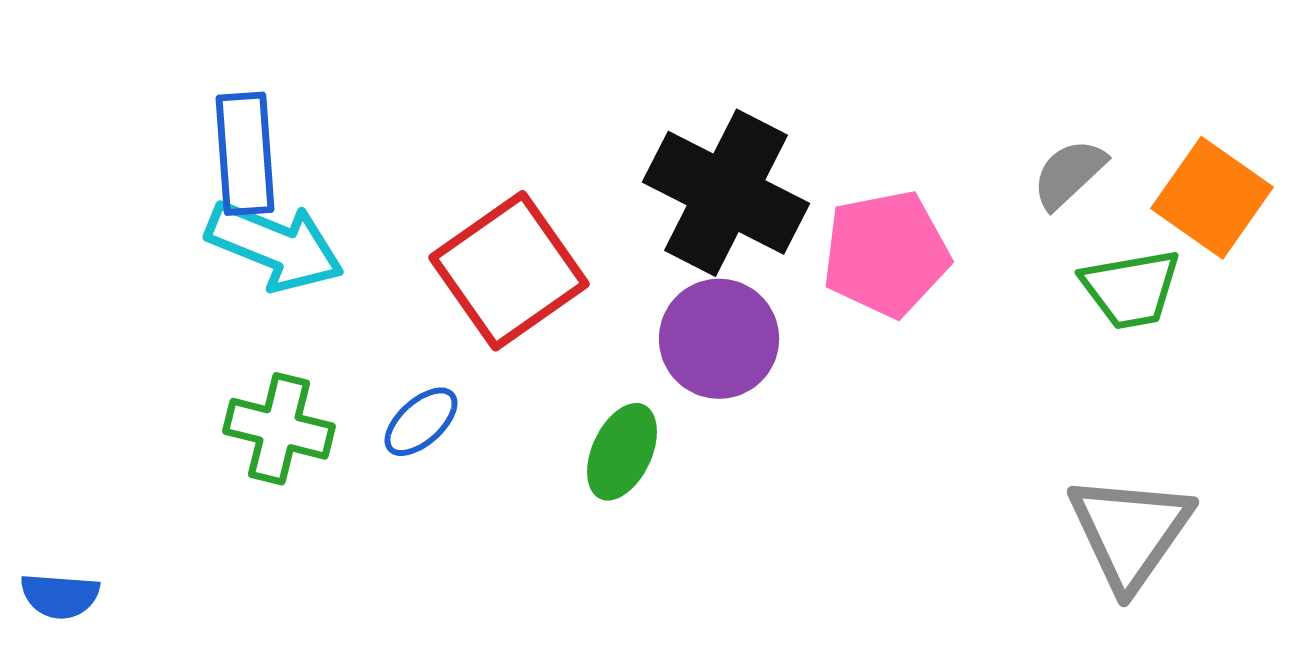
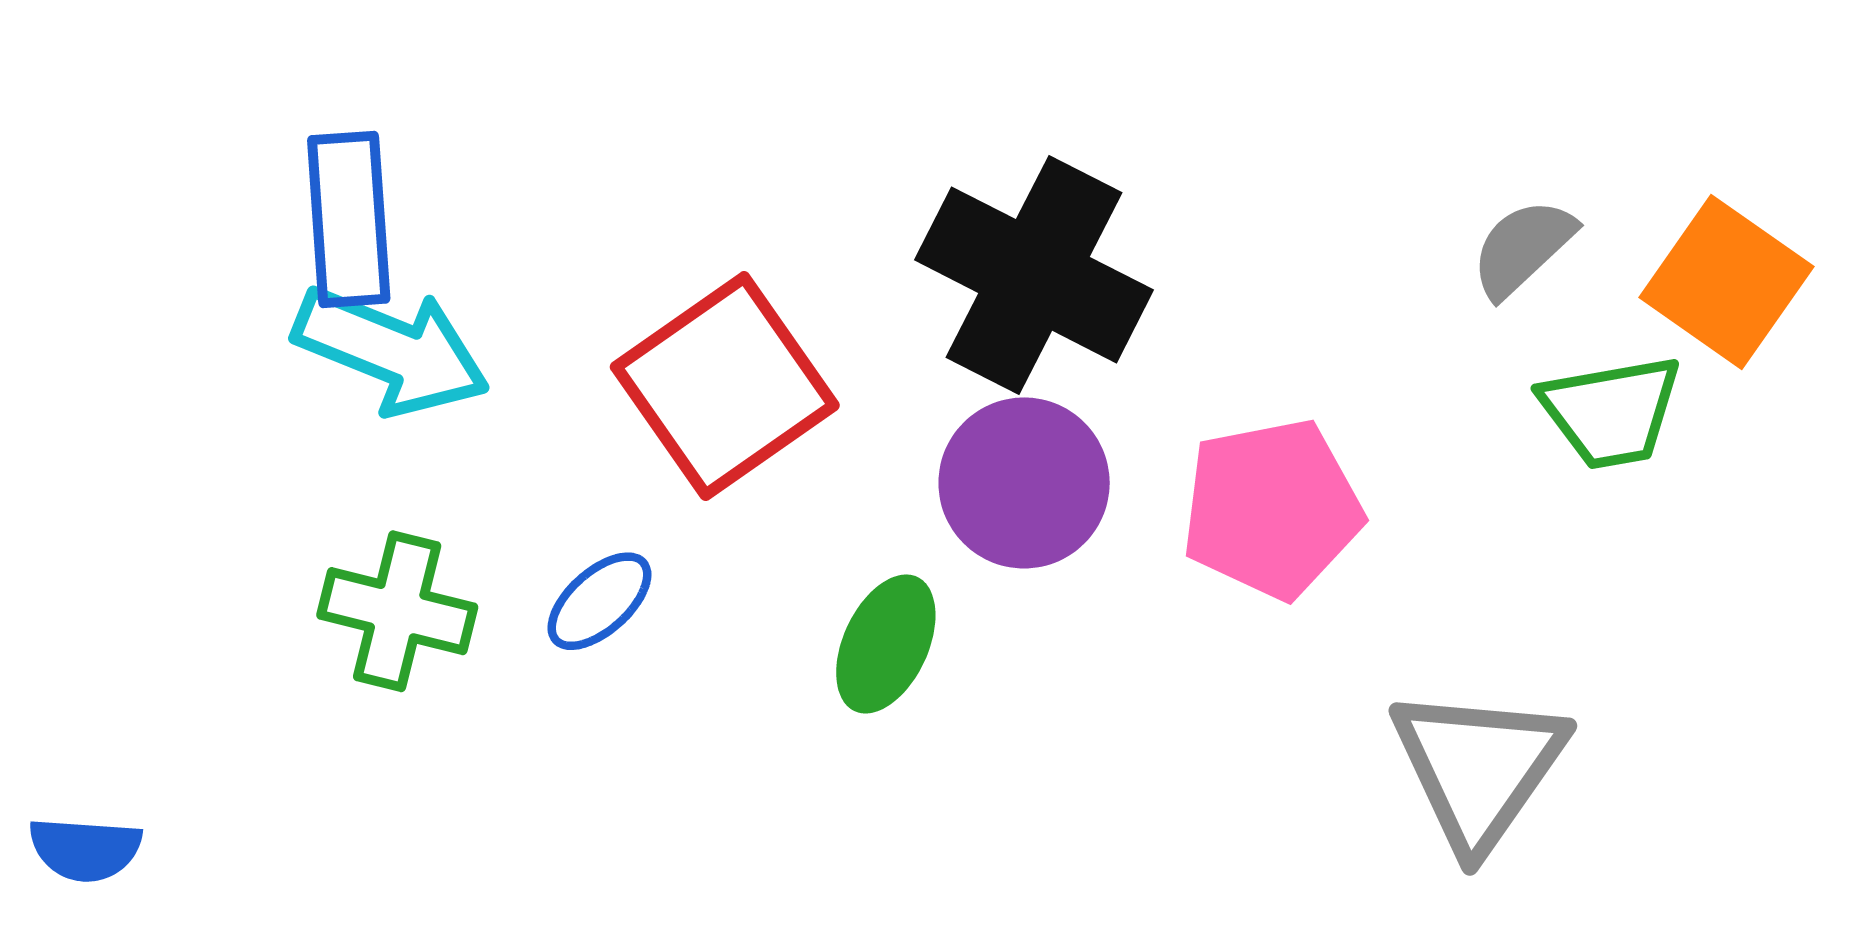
pink pentagon: (886, 254) -> (1272, 509), moved
gray triangle: (1130, 532) -> (1479, 768), moved

